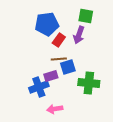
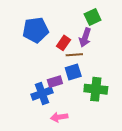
green square: (86, 16) -> (93, 17), turned -35
blue pentagon: (47, 24) -> (36, 30), moved
brown line: (59, 59) -> (74, 55), moved

